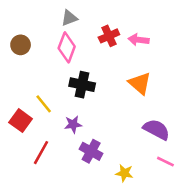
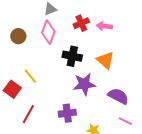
brown circle: (21, 45) -> (18, 36), moved
black cross: (82, 85) -> (72, 56), moved
purple star: (73, 124) -> (84, 84), moved, size x1.6
purple cross: (91, 151) -> (67, 113), turned -36

